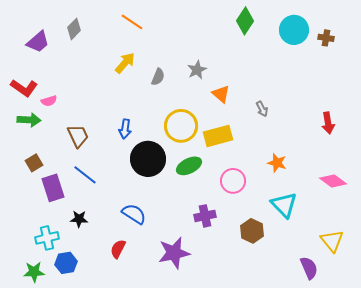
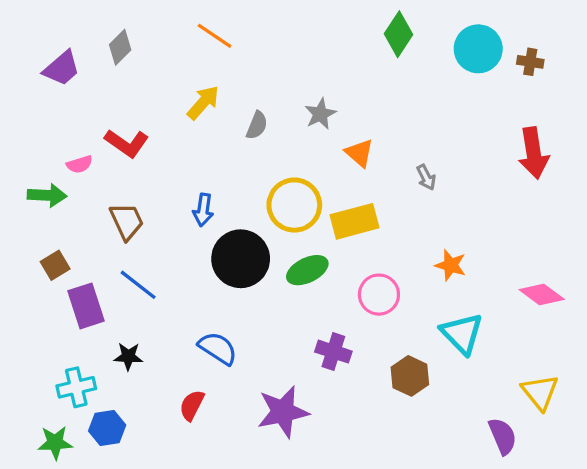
red L-shape: (24, 88) -> (127, 143), moved
red arrow: (328, 123) -> (534, 153), moved, size x1.4
purple cross: (205, 216) -> (333, 352), turned 30

